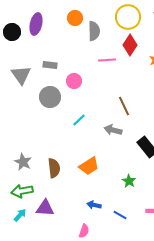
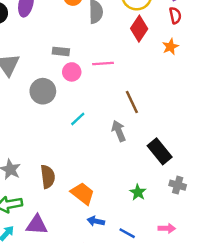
pink line: (107, 60) -> (103, 64), moved
gray rectangle: (50, 65) -> (61, 51), moved
gray arrow: (113, 130) -> (119, 131), turned 54
orange trapezoid: (89, 166) -> (83, 193), moved, turned -110

